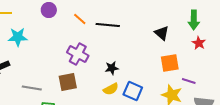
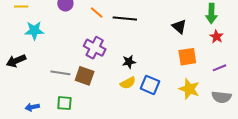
purple line: (189, 81) -> (219, 68), moved, turned -40
brown square: (68, 82) -> (85, 76), turned 30
gray line: (32, 88) -> (60, 73), moved

